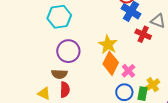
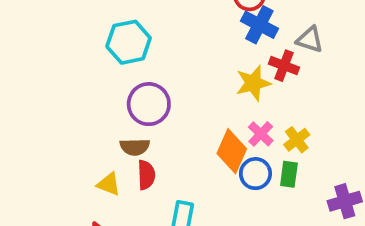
yellow star: (108, 45) -> (253, 83), moved, turned 30
orange diamond: (111, 63) -> (232, 151), moved
yellow cross: (153, 85) -> (297, 140), moved

